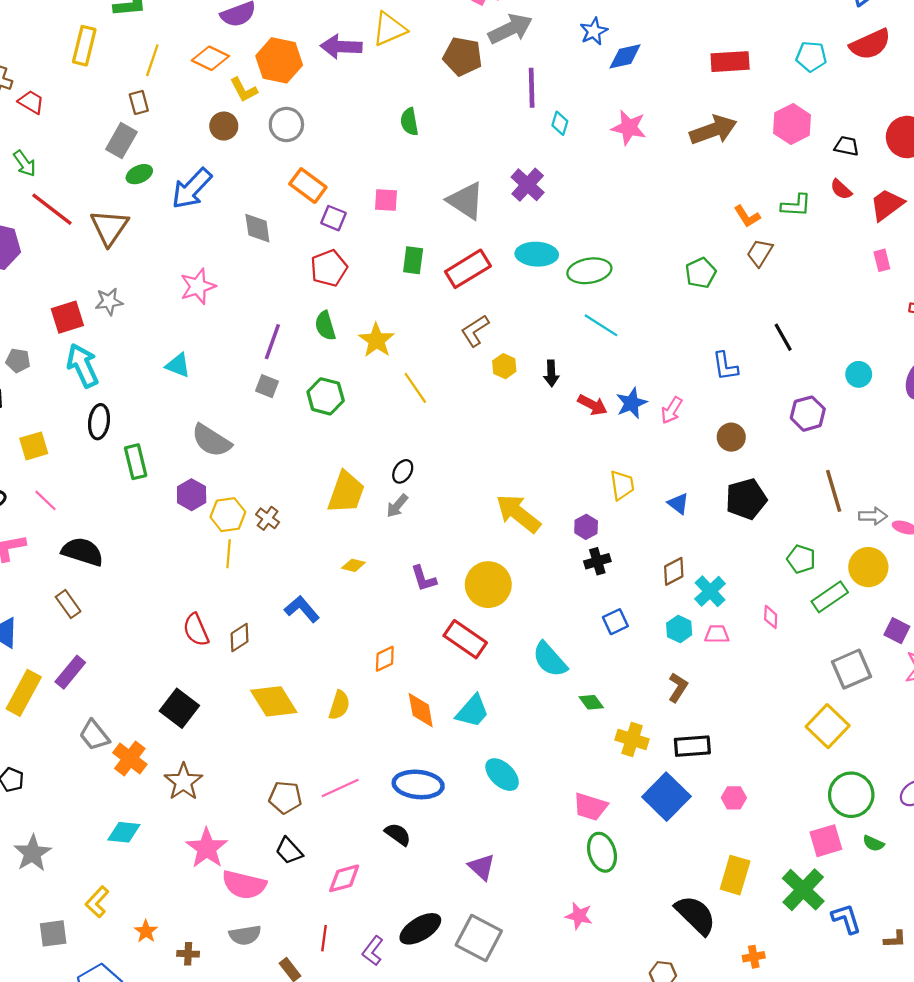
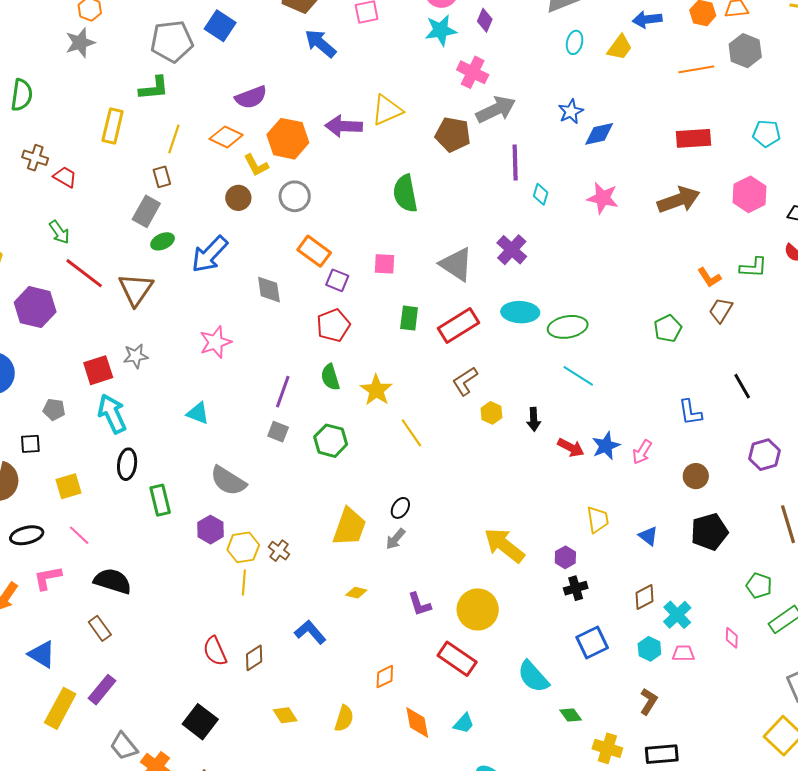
green semicircle: (409, 122) -> (405, 193), size x1.5
blue square: (615, 622) -> (592, 642), size x1.4
yellow diamond: (274, 701) -> (285, 715), size x0.6
cyan trapezoid: (472, 711) -> (464, 723), size x0.7

